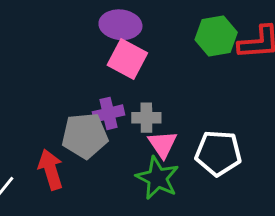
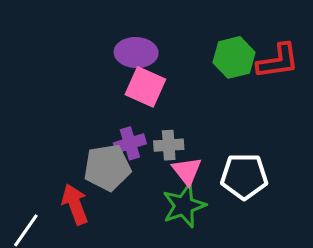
green star: (157, 178) -> (184, 206), turned 30

